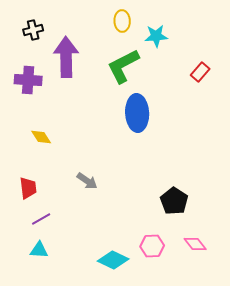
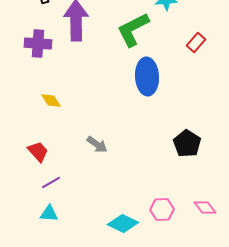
red rectangle: (200, 72) -> (196, 42), moved
red trapezoid: (28, 188) -> (38, 151), turned -35
black pentagon: (174, 201) -> (187, 143), moved

